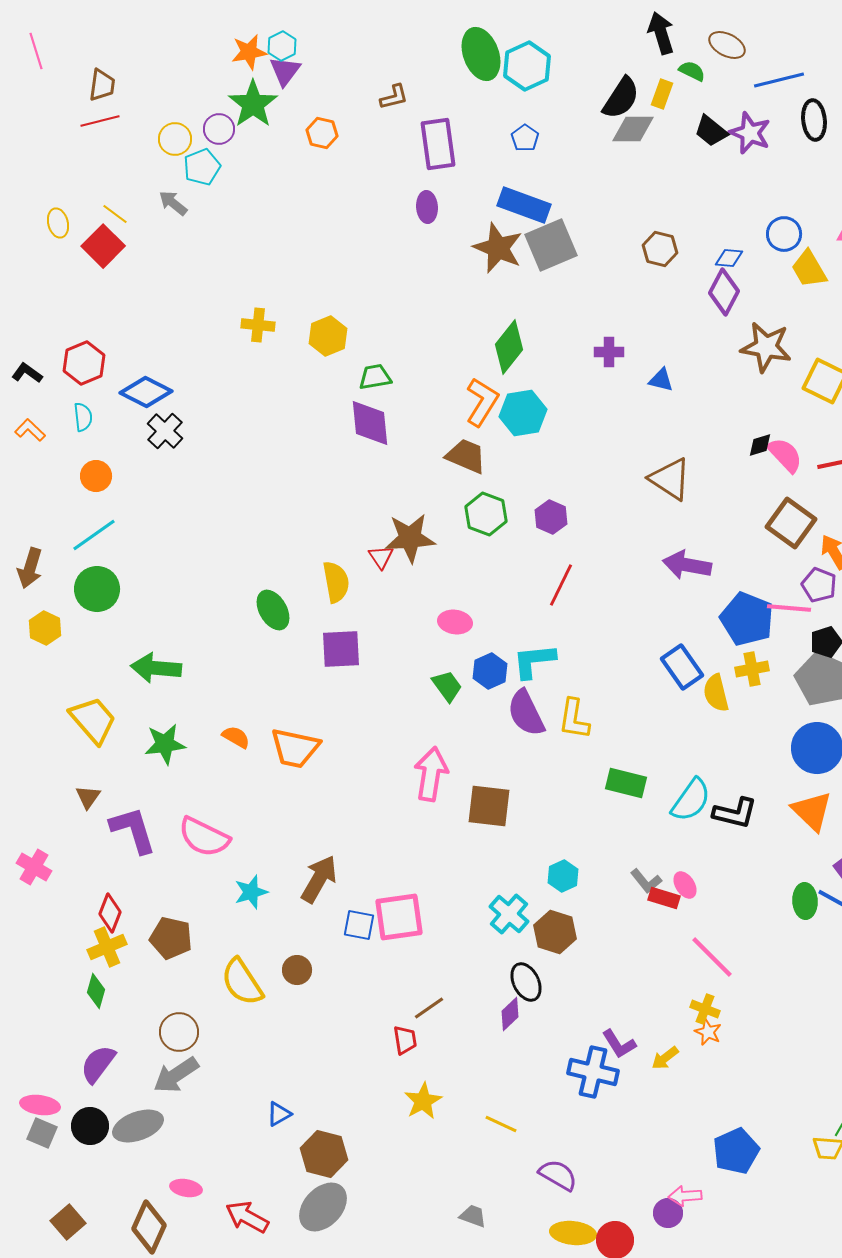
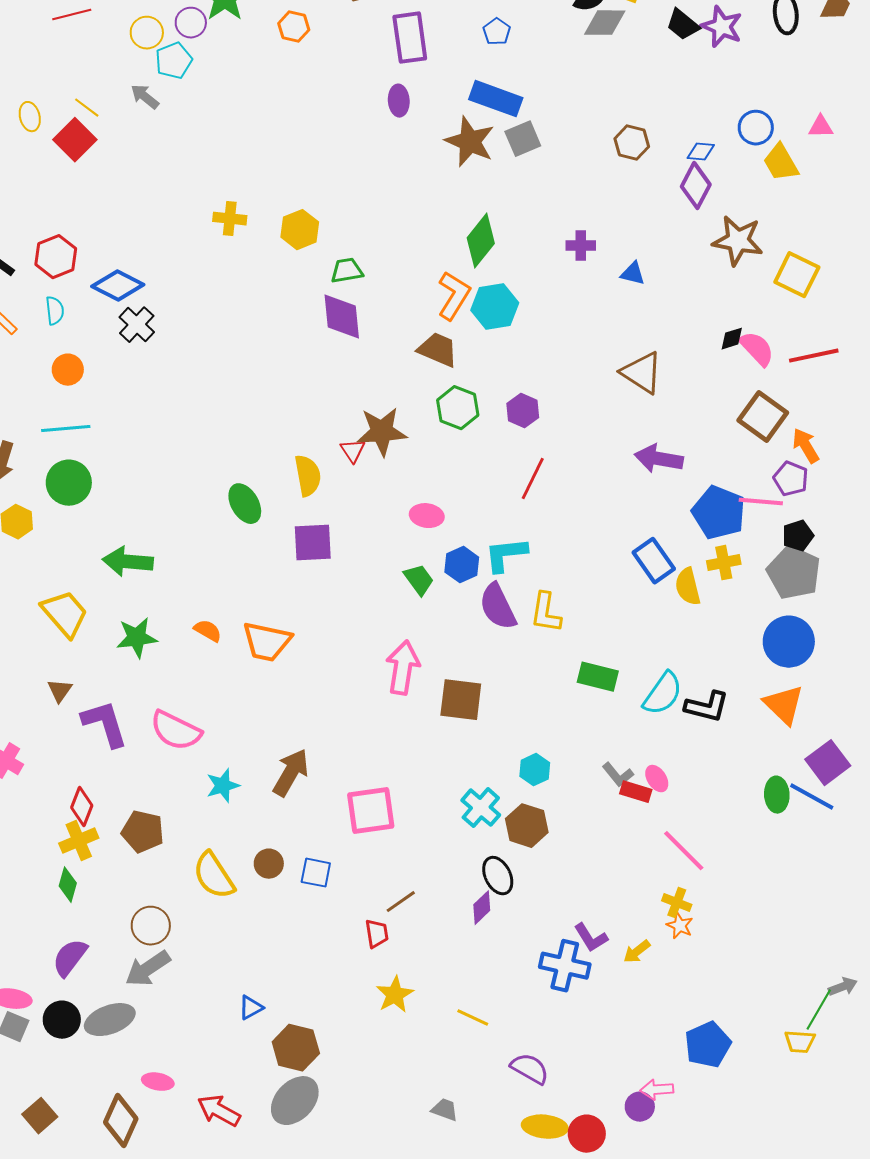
gray square: (551, 245) -> (523, 139), size x0.7
cyan line: (94, 535) -> (66, 429), turned 30
blue square: (359, 925) -> (316, 873), moved

